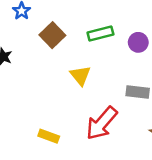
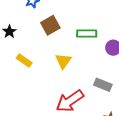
yellow rectangle: (49, 136) -> (24, 61), moved

